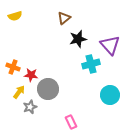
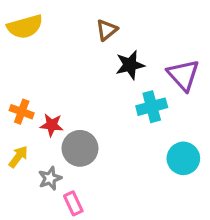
yellow semicircle: (15, 16) -> (25, 27), size x1.5
yellow arrow: (19, 92) -> (18, 157), moved
pink rectangle: (71, 122) -> (73, 203), moved

